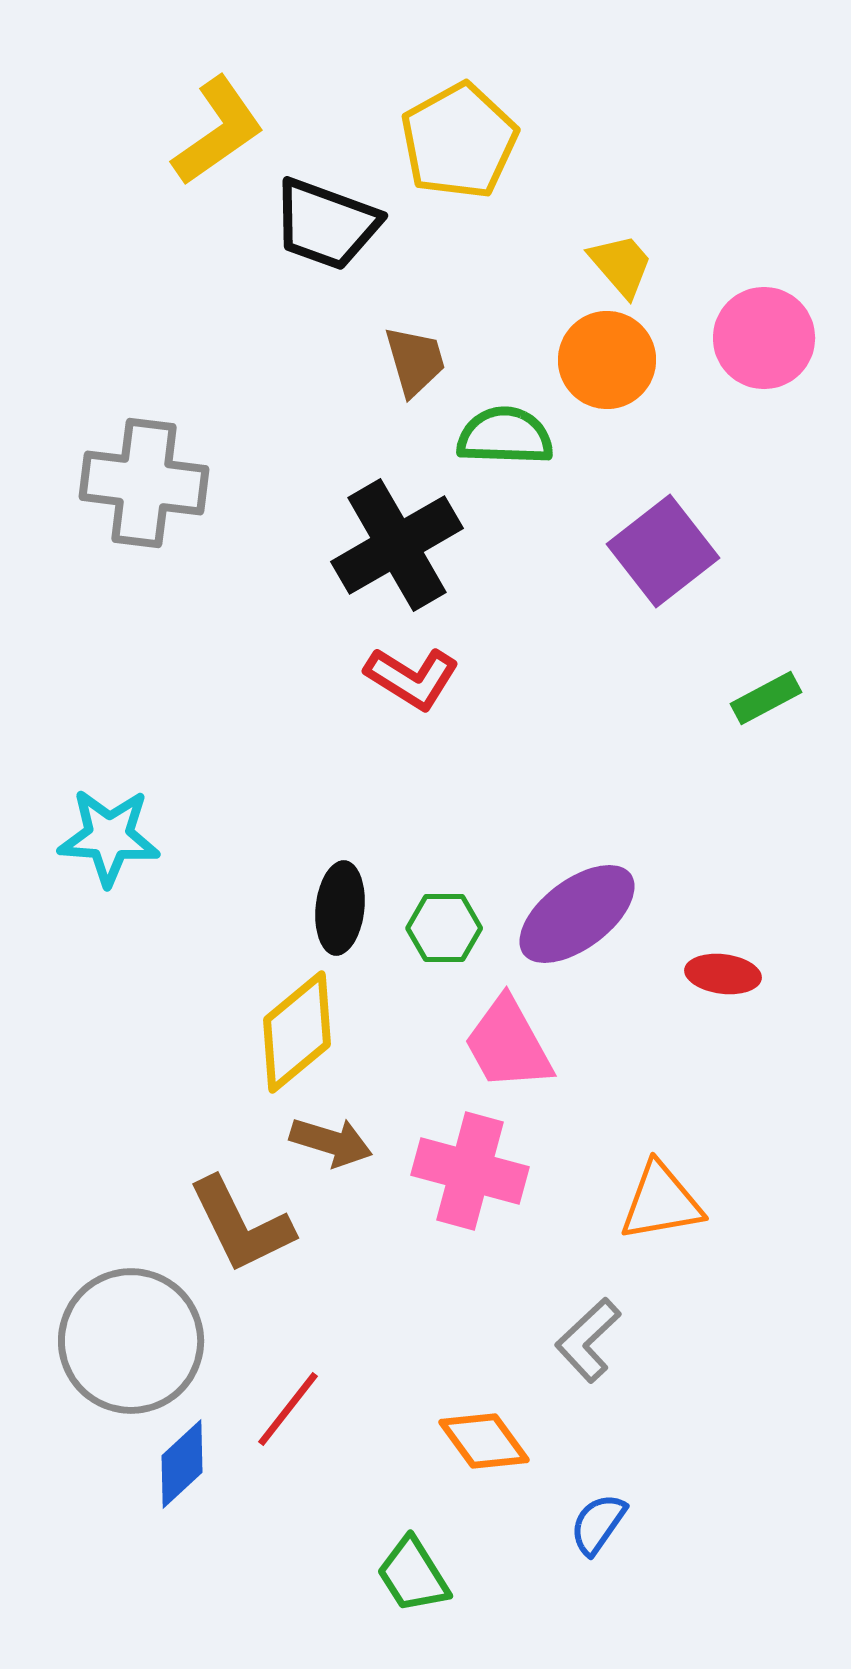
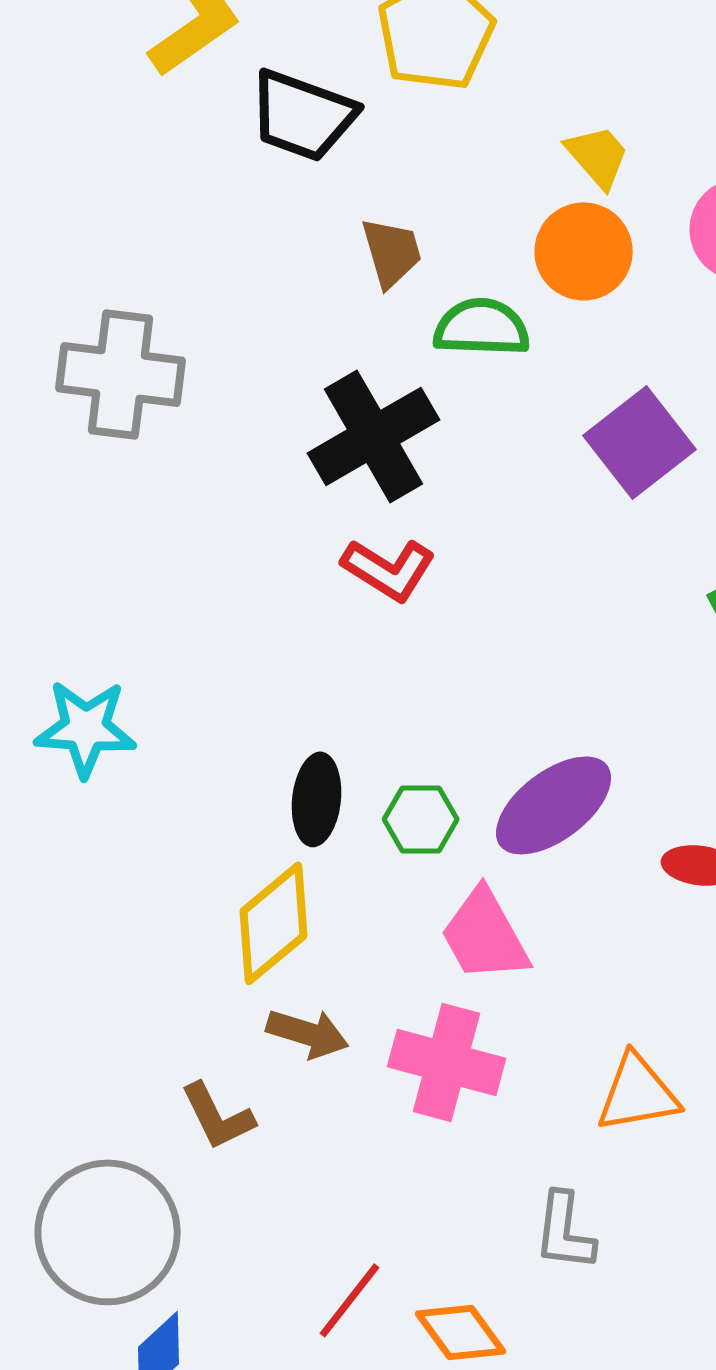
brown L-shape: (241, 1225) -> (218, 1116), size x0.7
gray L-shape: (588, 1340) -> (565, 1231), turned -40
red line: (288, 1409) -> (350, 1300), moved

